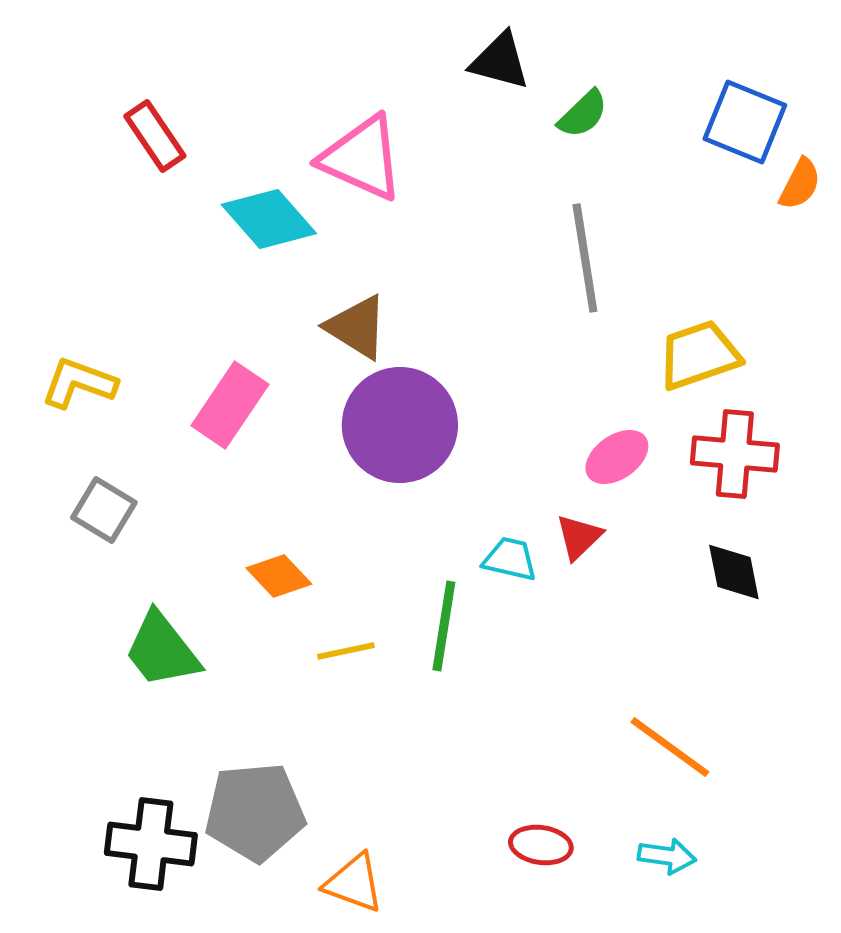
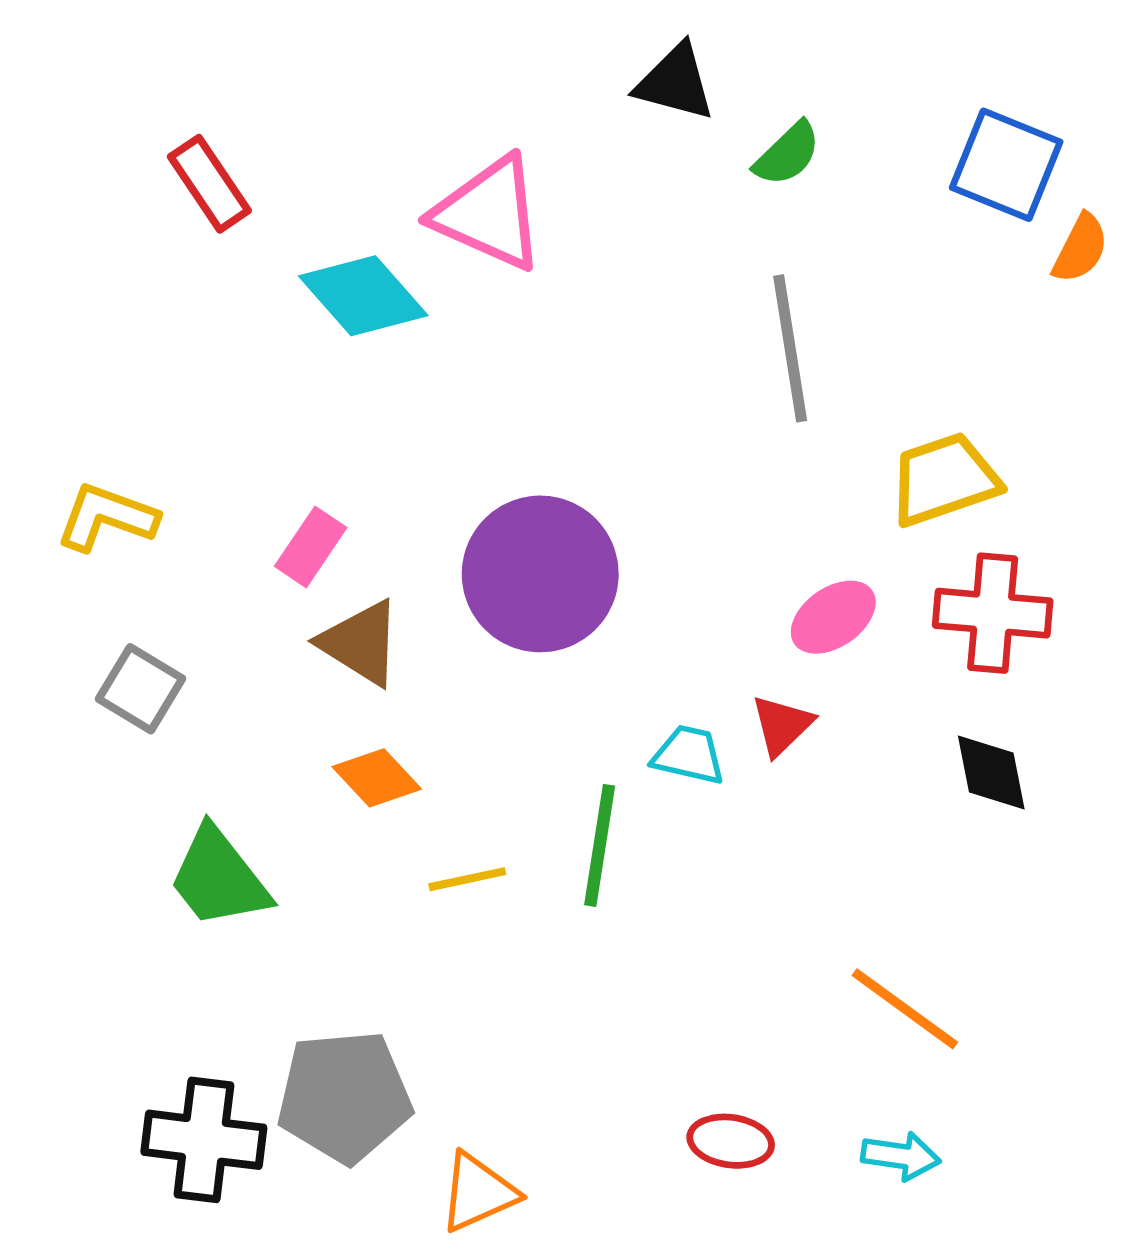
brown triangle: (357, 327) -> (361, 643), moved
pink rectangle: (230, 405) -> (311, 547), size x0.7
orange triangle: (354, 883) -> (478, 1192), turned -44

